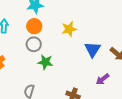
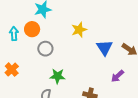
orange circle: (34, 26) -> (32, 29), moved
green star: (45, 62) -> (58, 76), moved

